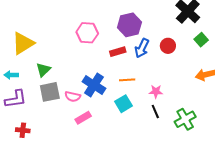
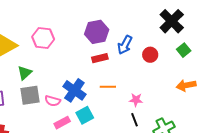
purple hexagon: (129, 25) -> (97, 32), moved
pink hexagon: (87, 33) -> (43, 38), moved
blue arrow: (142, 48) -> (125, 45), moved
cyan square: (124, 104) -> (85, 115), moved

